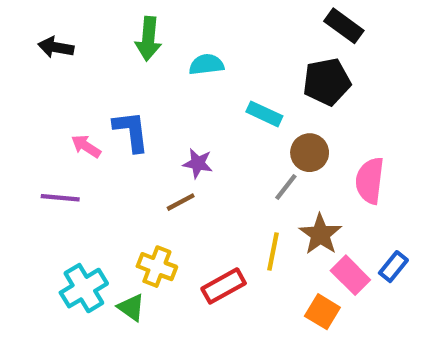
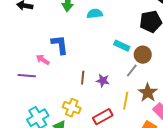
cyan rectangle: (264, 114) -> (122, 46), moved
pink arrow: (86, 146) -> (43, 60), moved
purple star: (198, 163) -> (103, 81), moved
brown line: (181, 202) -> (83, 78), turned -56

